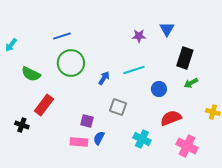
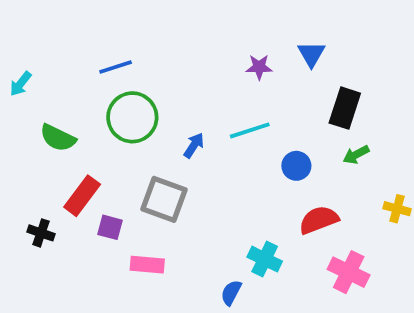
gray square: (118, 107) -> (164, 199), moved, size x1.4
purple square: (87, 121) -> (110, 227), moved
blue semicircle: (99, 138) -> (231, 293), moved

